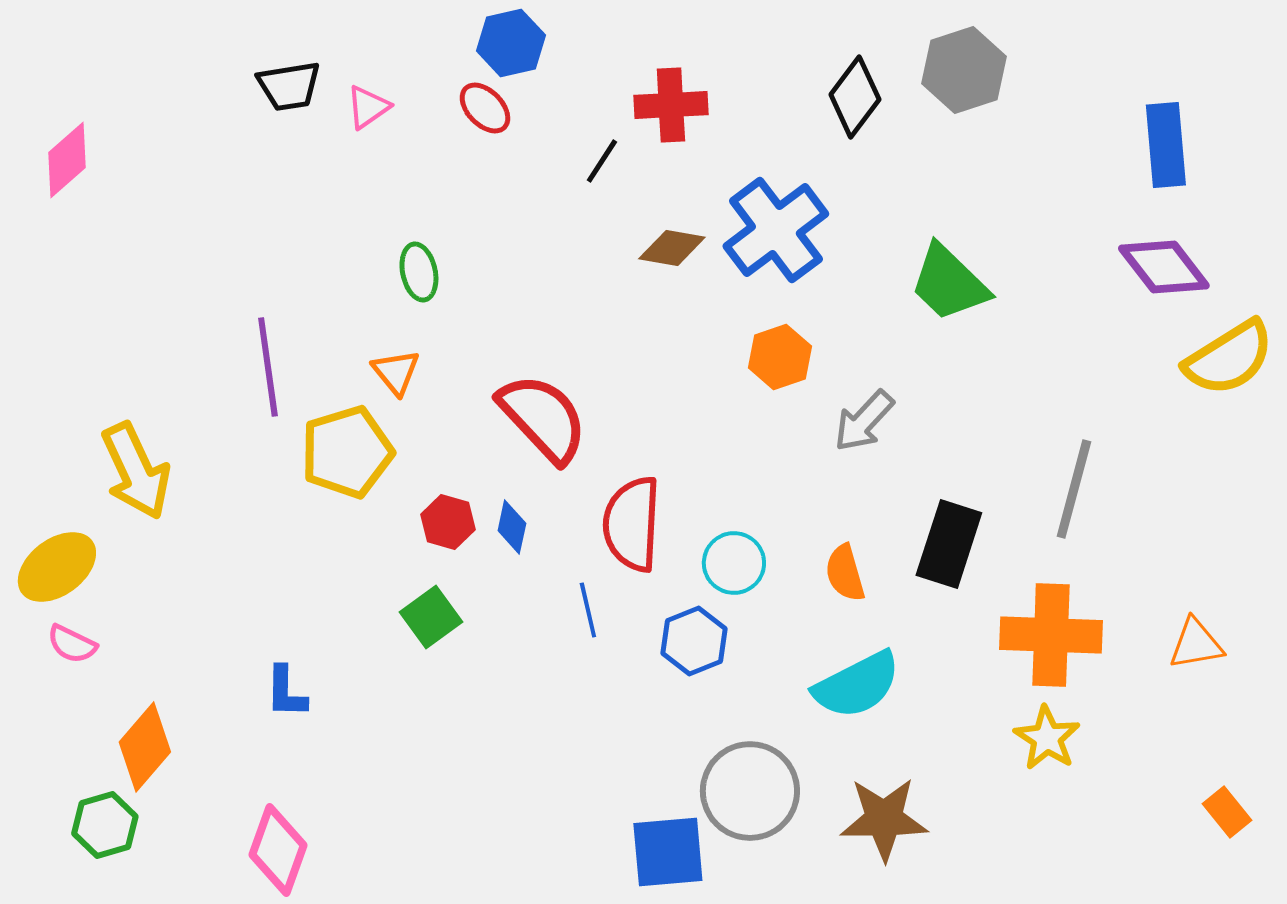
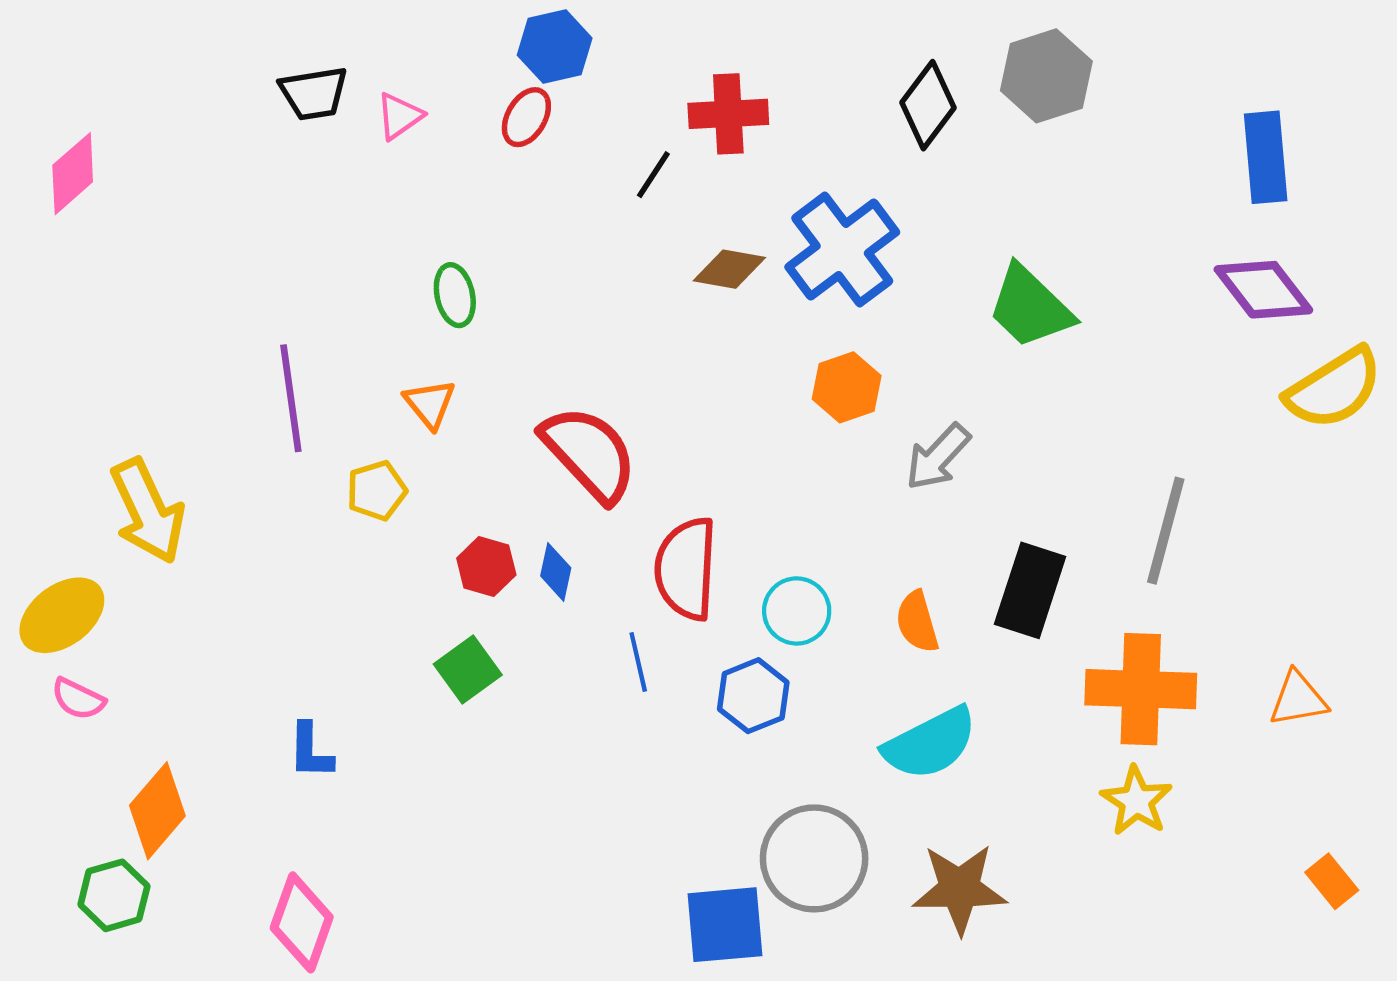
red ellipse: (485, 108) -> (526, 117), turned 74
yellow pentagon: (347, 452) -> (377, 490), size x0.6

